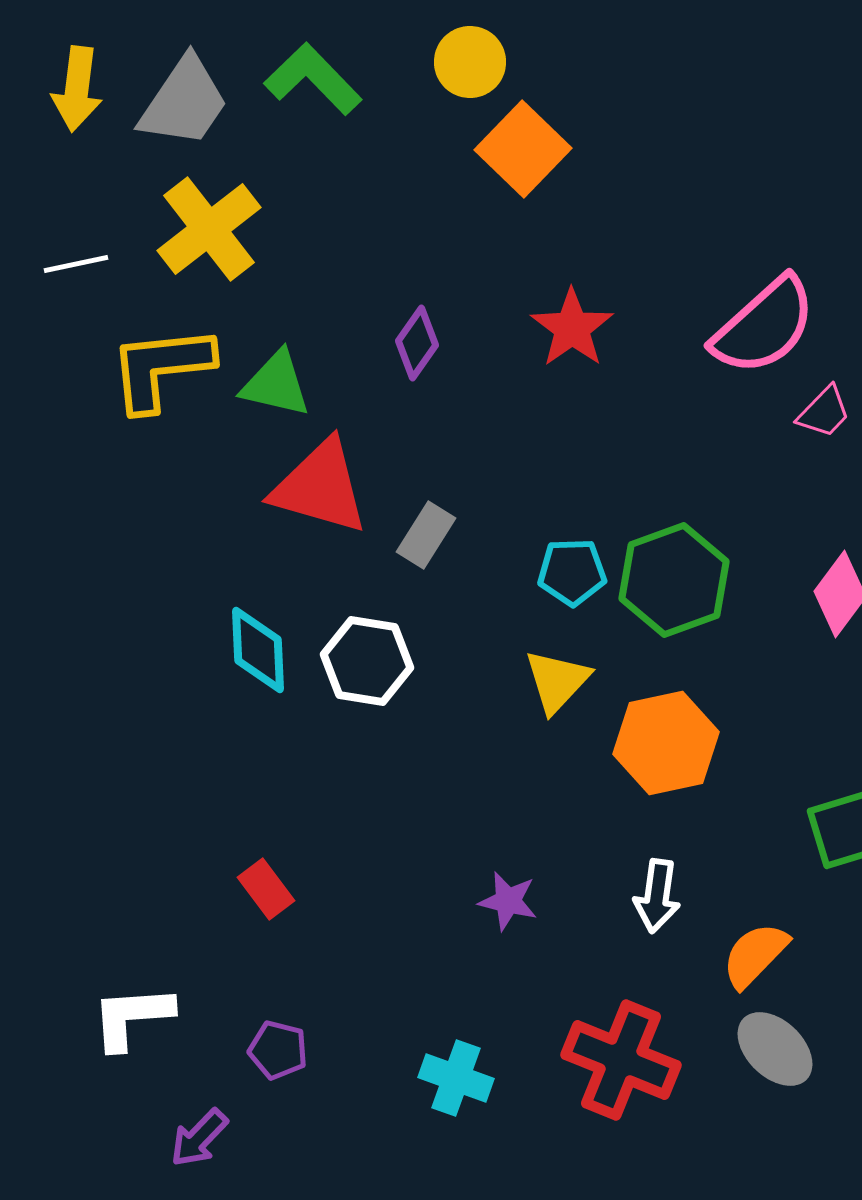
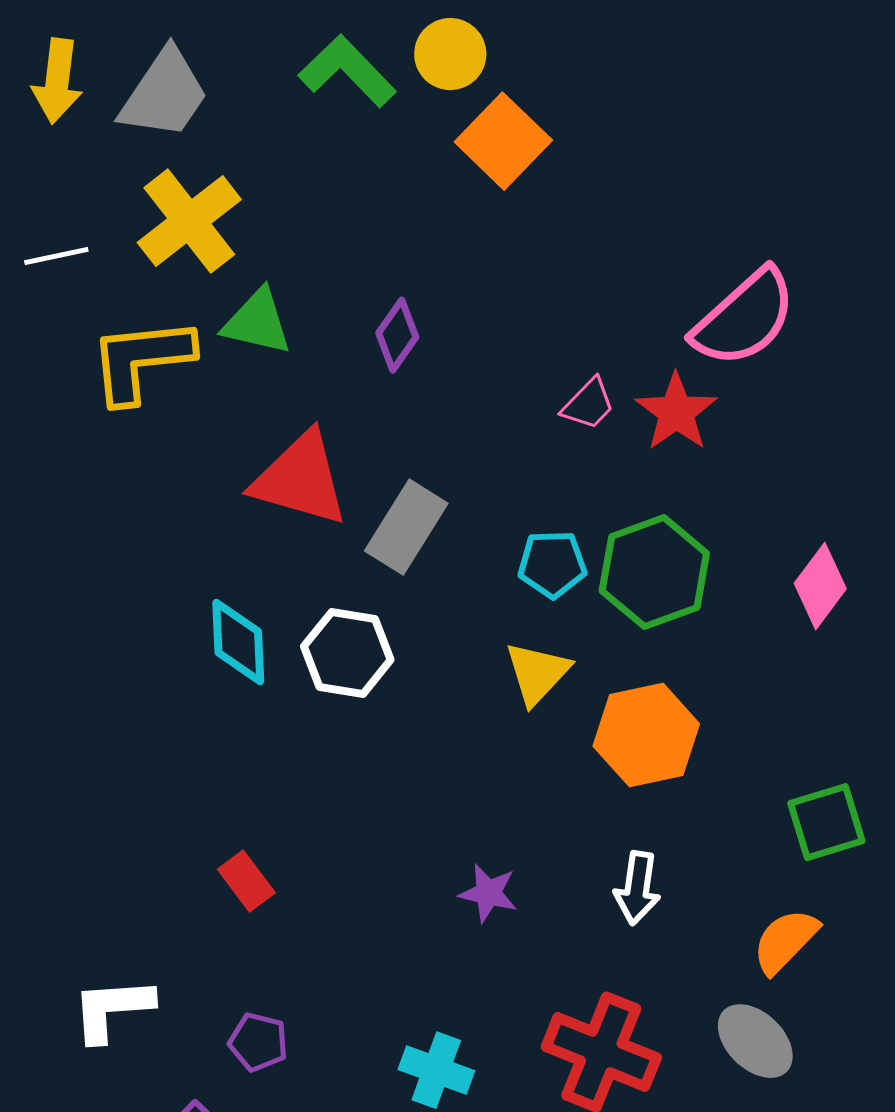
green L-shape: (313, 79) -> (347, 71), moved
red star: (572, 328) -> (676, 412), moved
green triangle: (276, 384) -> (257, 322), moved
pink trapezoid: (824, 412) -> (588, 404), moved
gray rectangle: (426, 535) -> (406, 527), size x1.4
orange semicircle: (755, 955) -> (785, 941), moved

